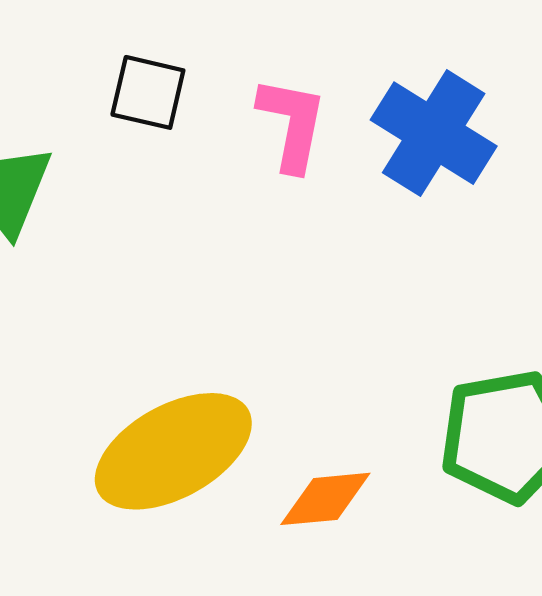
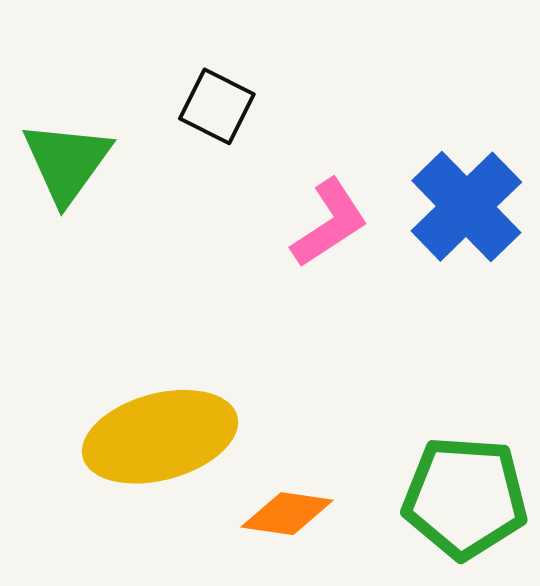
pink L-shape: (292, 124) -> (329, 223), moved, turned 32

